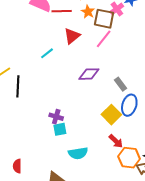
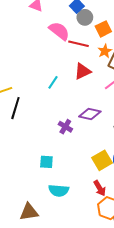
cyan line: (47, 53) -> (53, 82), turned -32
purple cross: (56, 117) -> (65, 127), moved

